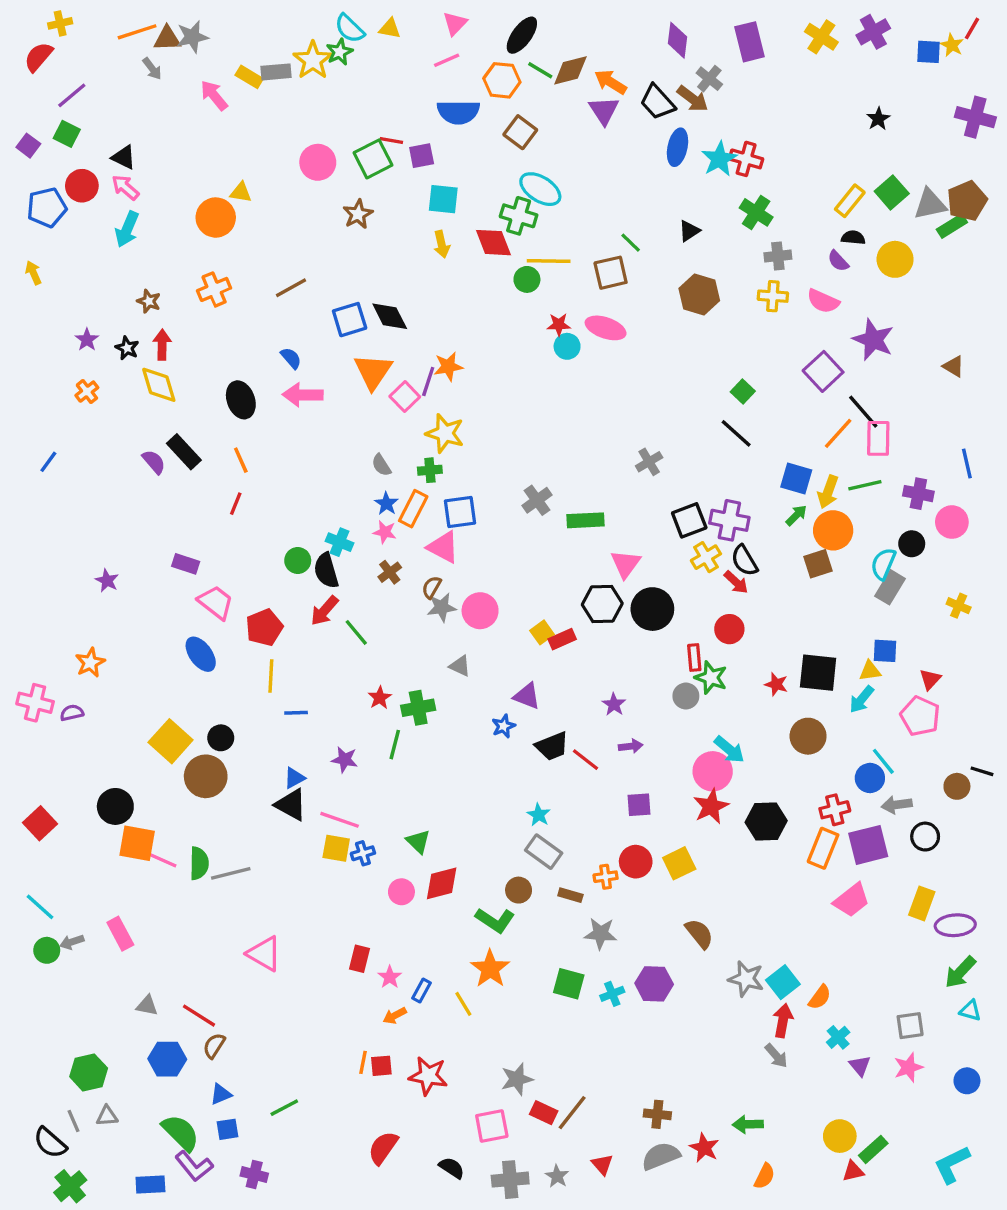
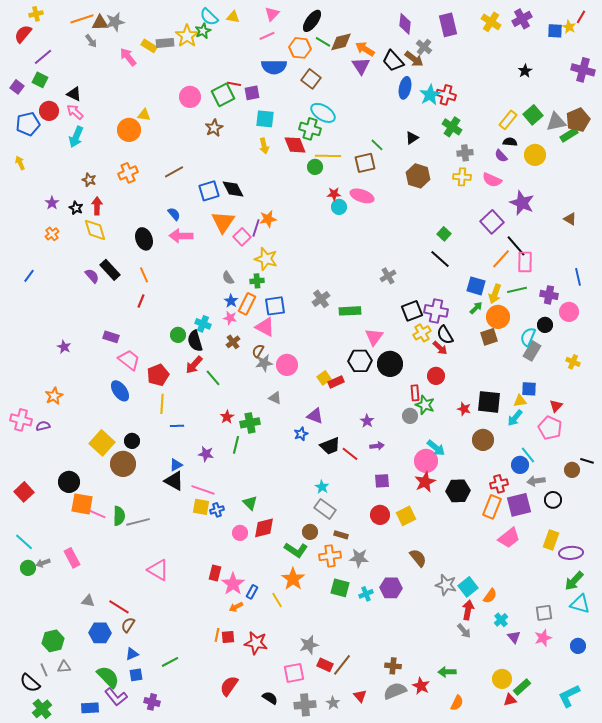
orange cross: (606, 877) -> (330, 556), moved, size x1.5
pink star: (390, 977) -> (233, 584), size x1.6
cyan triangle: (970, 1011) -> (580, 604), size x1.5

